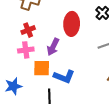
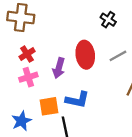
red ellipse: (72, 24) -> (85, 55), moved
orange square: (42, 68) -> (49, 106), moved

